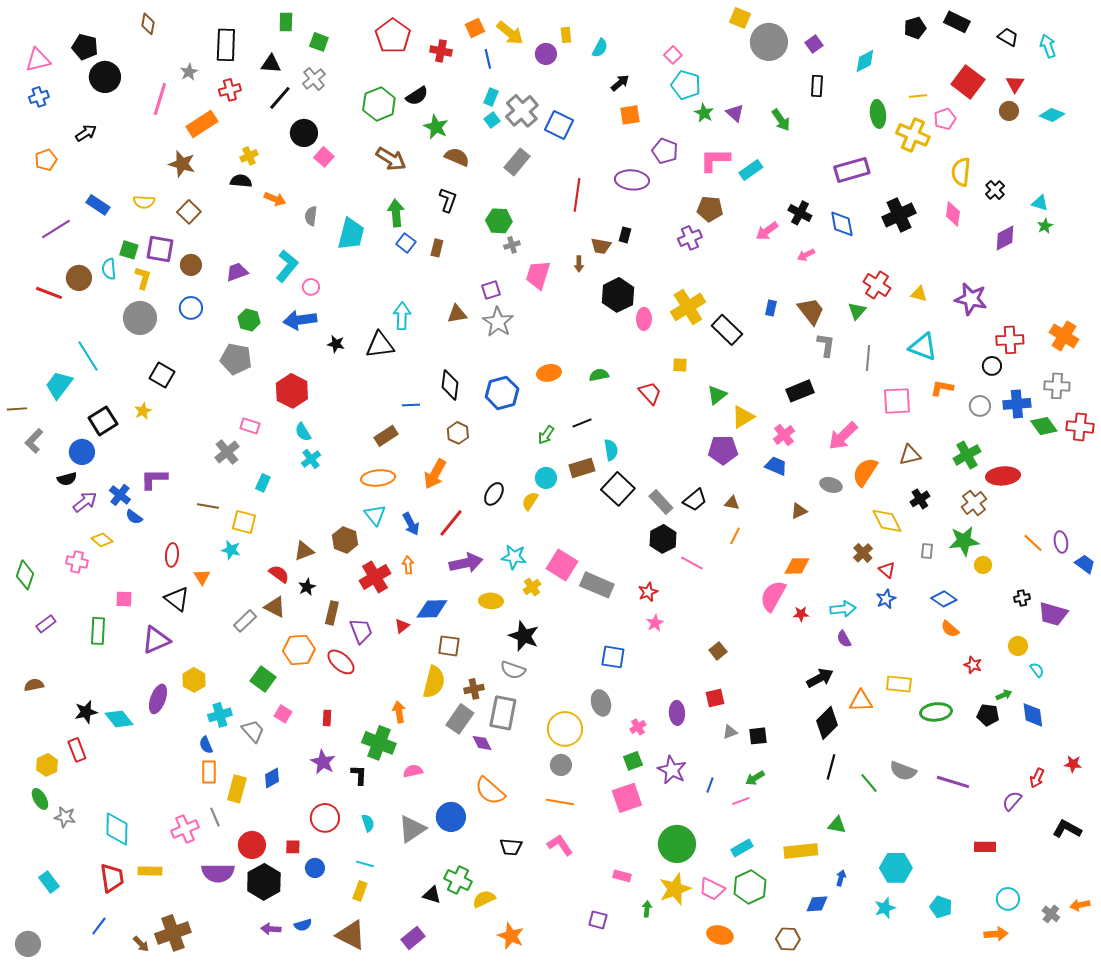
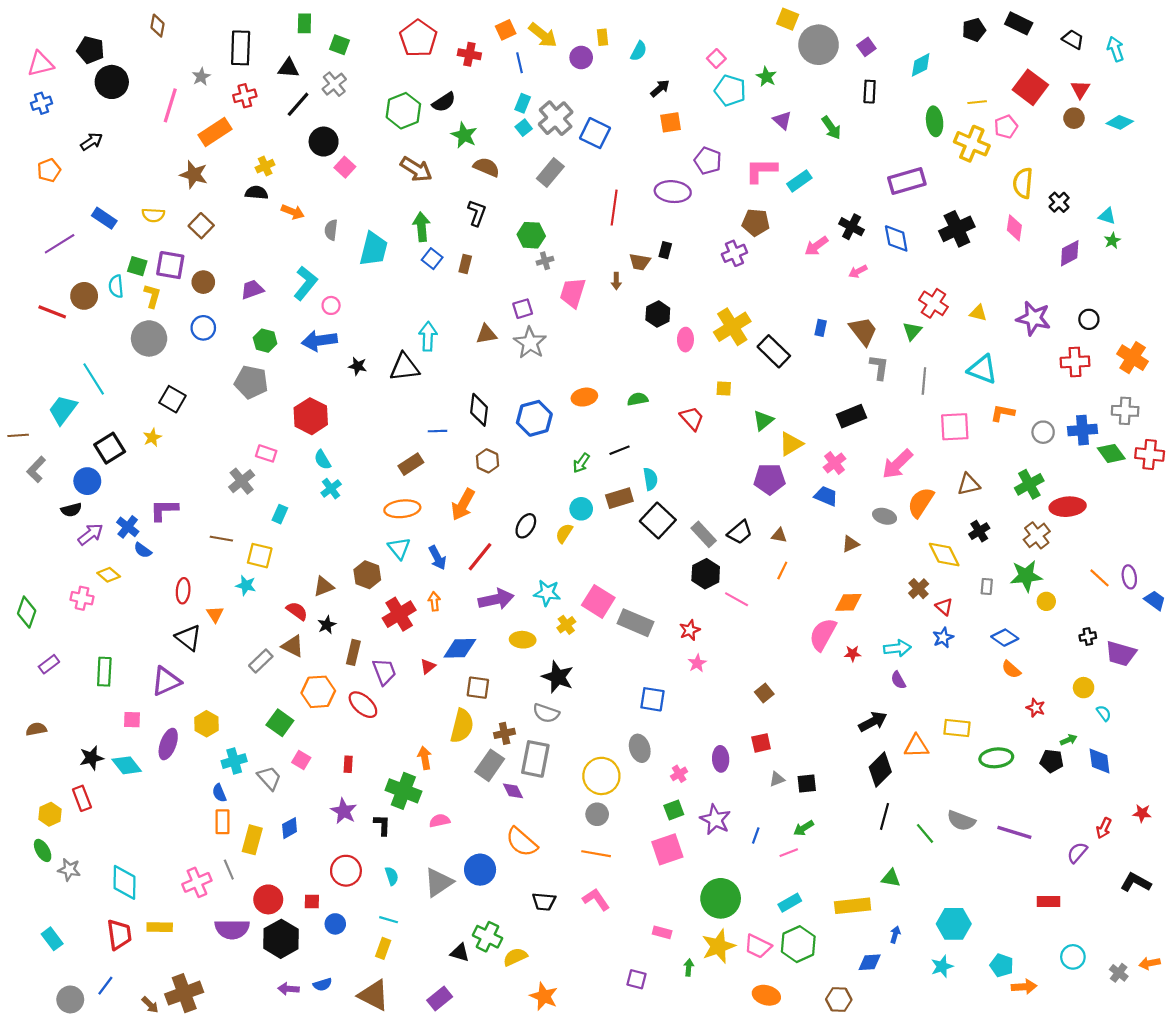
green star: (704, 113) -> (766, 77), moved
black hexagon: (618, 295) -> (658, 314), size x0.7
black circle: (992, 366) -> (1089, 319), moved
pink square: (124, 599) -> (132, 720), moved
orange arrow: (996, 934) -> (1024, 987), moved
gray circle: (28, 944) -> (70, 999), moved

